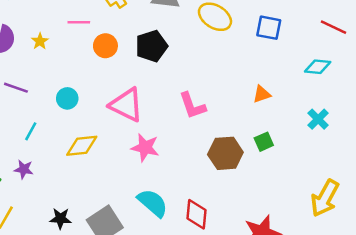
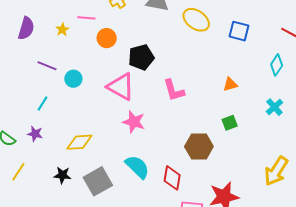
yellow star: (40, 41) -> (62, 30), moved
black pentagon: (151, 46) -> (141, 57), moved
cyan diamond: (318, 67) -> (277, 65), turned -65
purple line: (16, 88) -> (47, 66), moved
yellow diamond: (82, 146) -> (79, 142), moved
brown hexagon: (225, 153) -> (199, 147), moved

